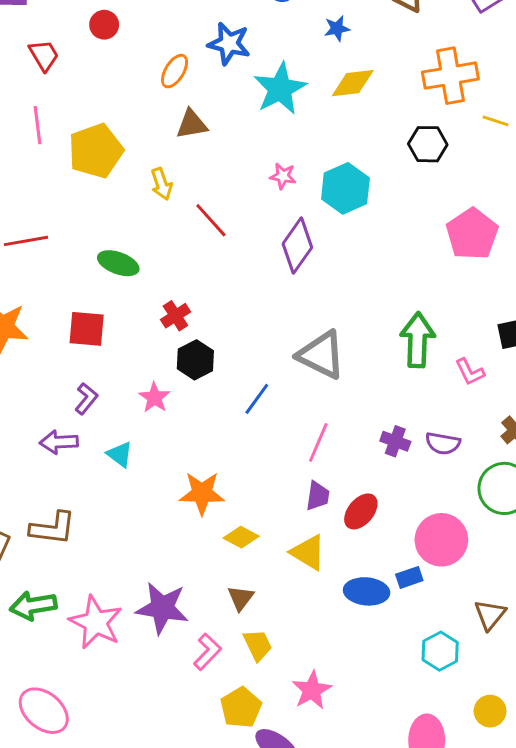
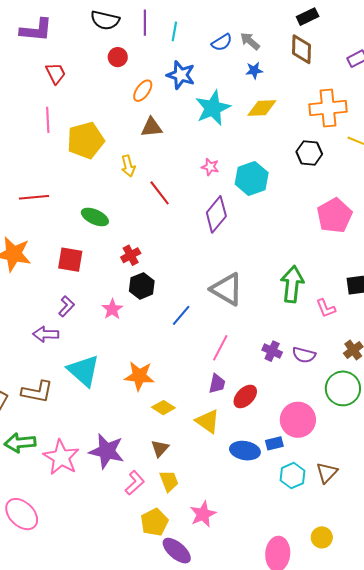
red circle: (104, 25) -> (118, 57), moved
cyan triangle: (120, 454) -> (84, 371), moved, size x1.8
cyan hexagon: (440, 651) -> (293, 476), moved

